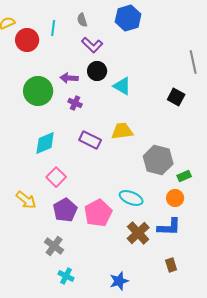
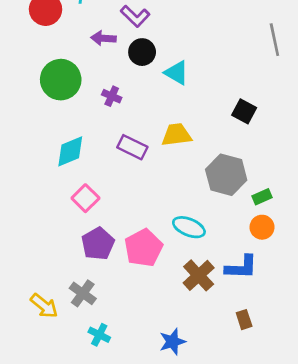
purple arrow: (69, 78) -> (103, 38), moved
black square: (176, 97) -> (244, 111), moved
orange circle: (175, 198) -> (262, 227), moved
yellow arrow: (26, 200) -> (44, 306), moved

